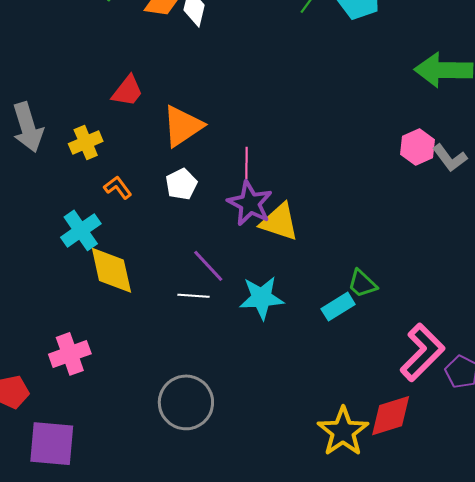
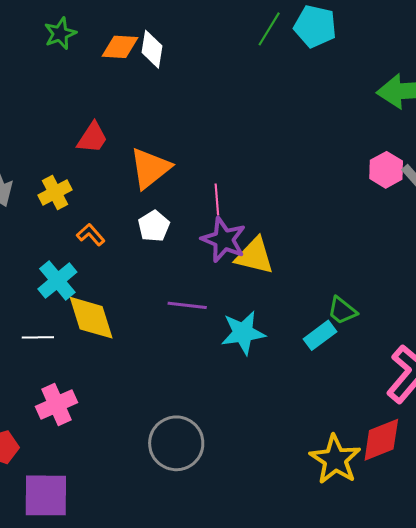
purple line: (208, 266) -> (187, 305), turned -36
white line: (193, 296) -> (38, 337), moved

